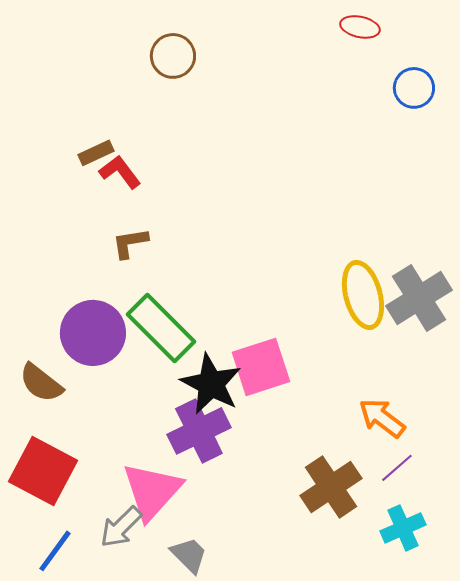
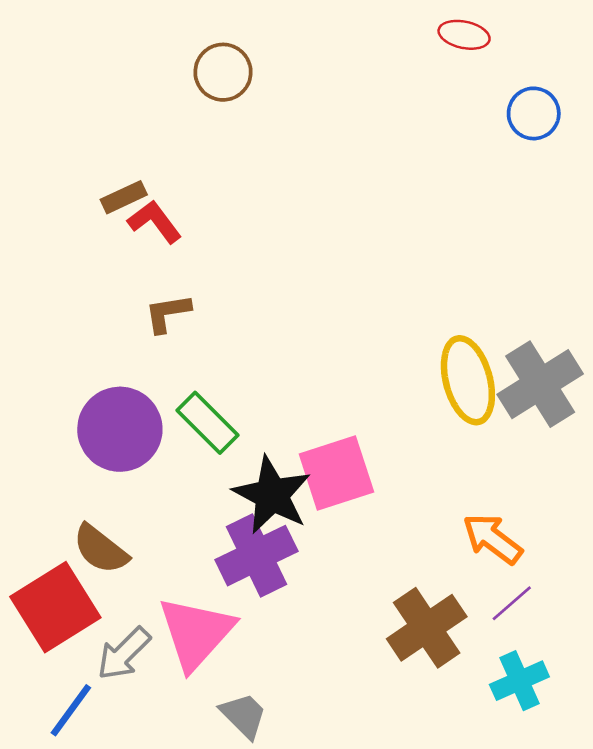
green rectangle: (161, 328) -> (208, 423), size x0.7
brown semicircle: (41, 383) -> (101, 549), moved
red square: (43, 471) -> (55, 607), turned 30
gray arrow: (121, 527) -> (124, 654), moved

